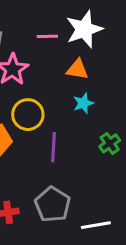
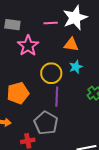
yellow circle: (28, 115) -> (51, 73), moved
gray pentagon: (53, 204) -> (46, 123), moved

